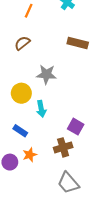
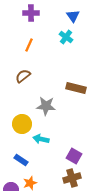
brown rectangle: (78, 43) -> (76, 88), moved
cyan arrow: (41, 109) -> (41, 139), turned 112
brown cross: (63, 147) -> (72, 178), moved

